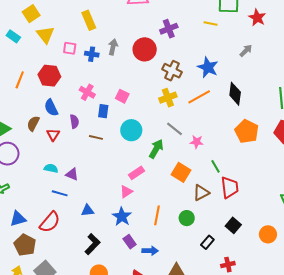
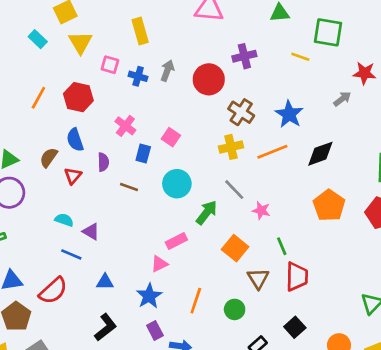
red star: (257, 18) -> (365, 73), moved, turned -30
black diamond: (235, 94) -> (320, 154), turned 55
brown triangle: (201, 193) -> (258, 278), turned -42

